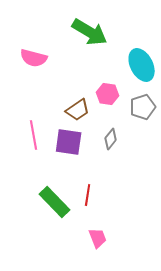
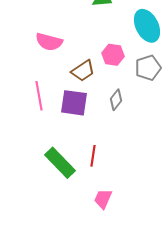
pink semicircle: (34, 58) -> (49, 42), moved
pink trapezoid: (98, 238) -> (103, 199), turned -135

